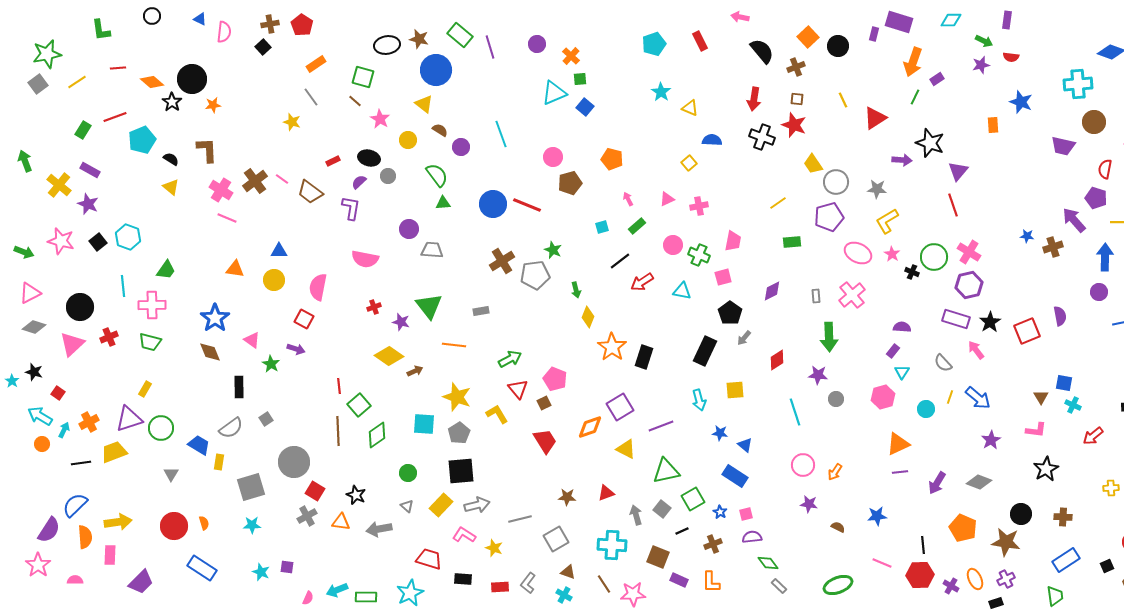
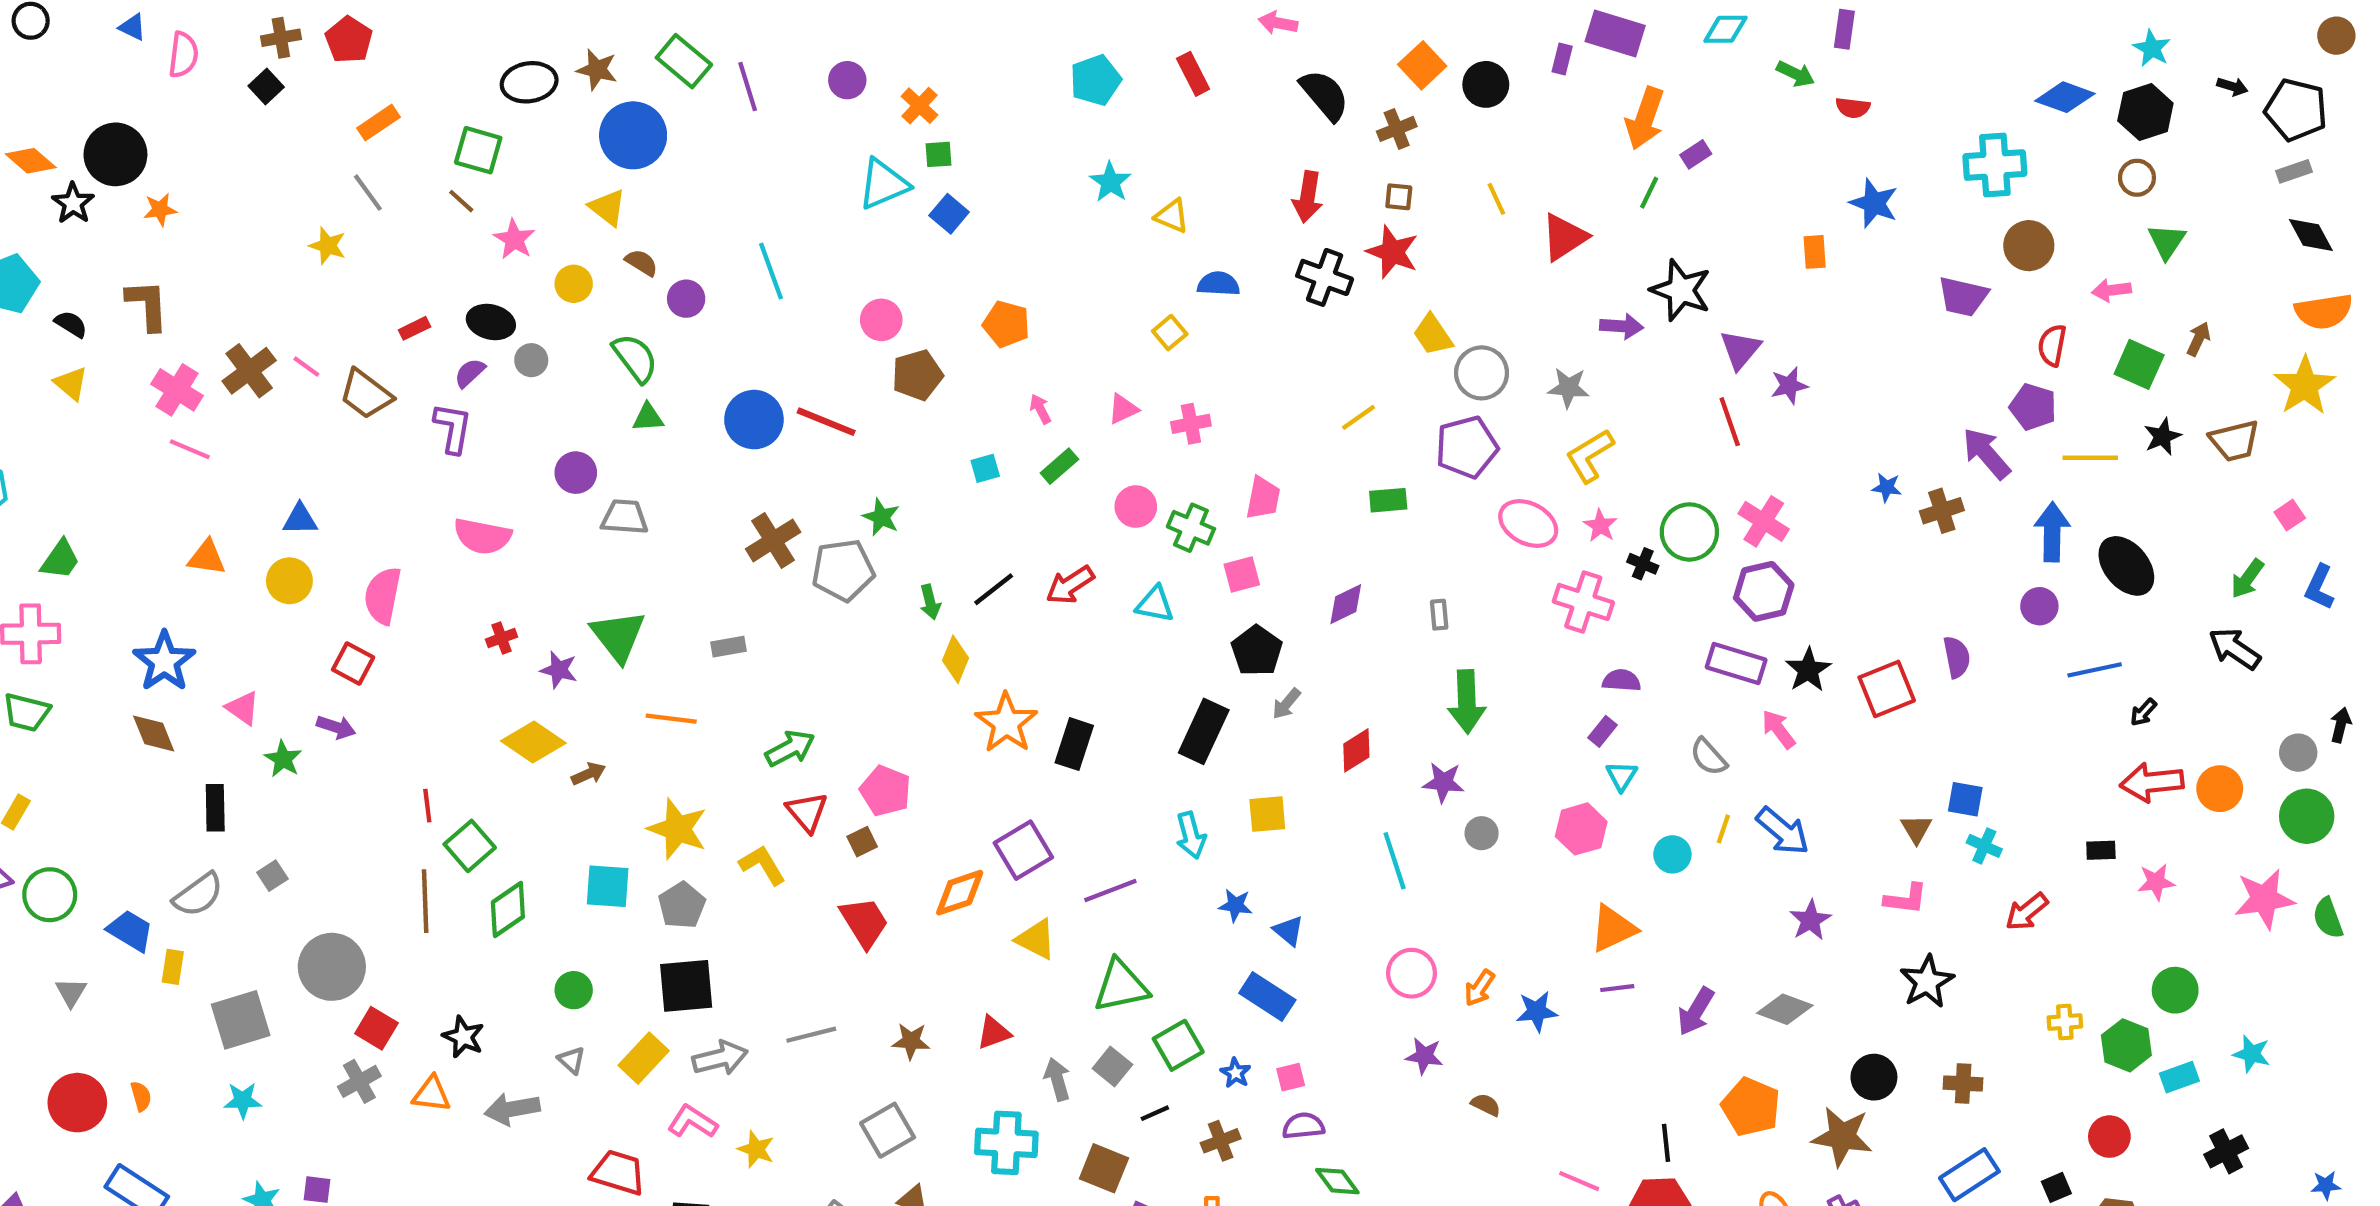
purple star: (981, 65) -> (1789, 386), moved
black line: (620, 261) -> (994, 589), moved
pink cross: (852, 295) -> (1583, 602), moved, turned -32
blue star: (877, 516) -> (1537, 1011), moved
gray line: (520, 519) -> (811, 1035), moved

